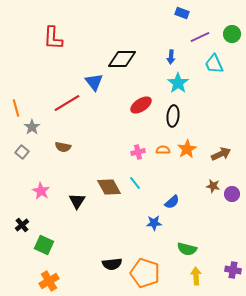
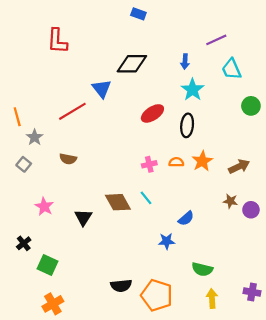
blue rectangle: (182, 13) -> (138, 14), moved
green circle: (232, 34) -> (251, 106), moved

